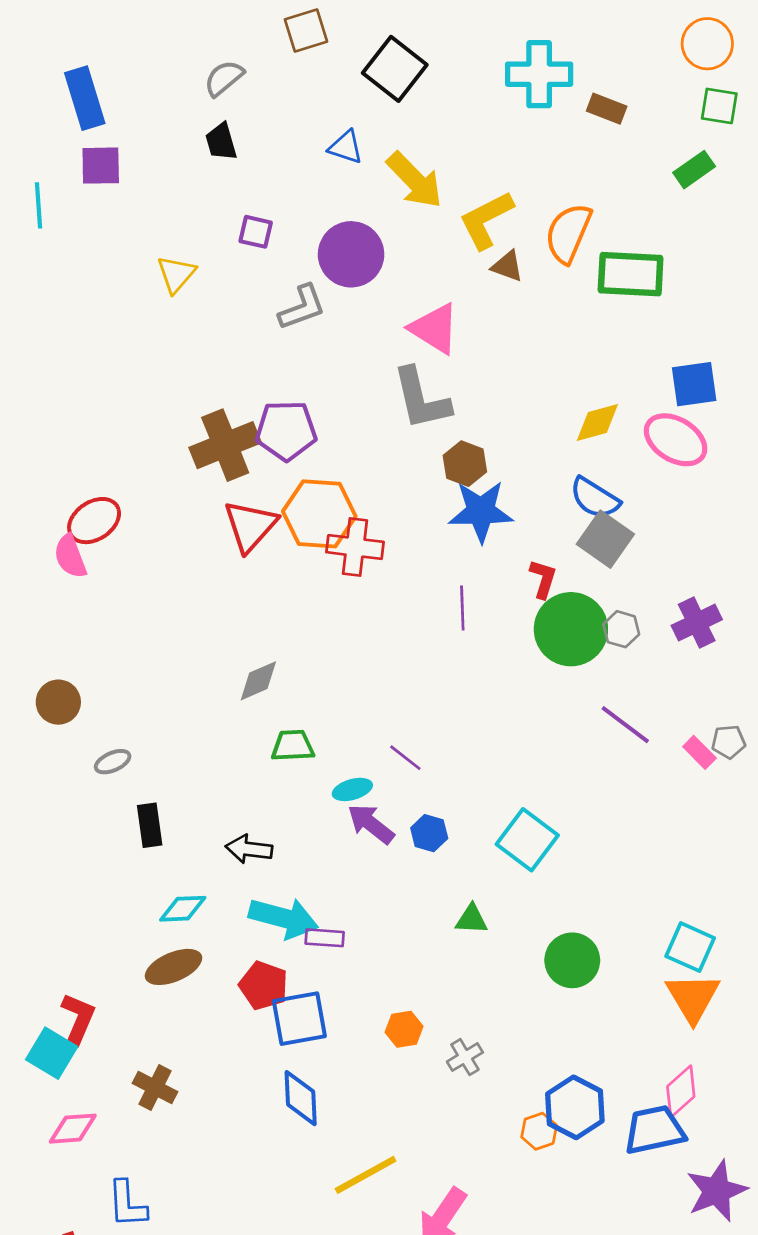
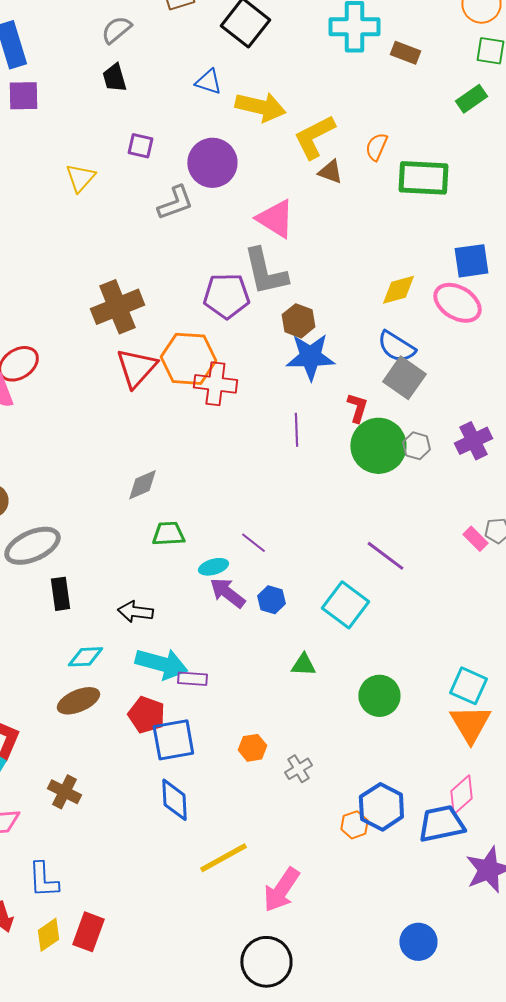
yellow arrow: (415, 180) -> (260, 107), turned -33
orange semicircle: (568, 233) -> (376, 147), size x0.6
purple pentagon: (286, 430) -> (226, 296), moved
purple line: (625, 725) -> (385, 556), moved
gray ellipse: (113, 762) -> (32, 546), size x2.0

